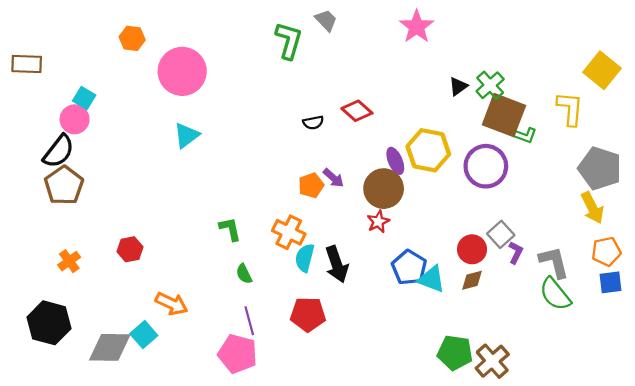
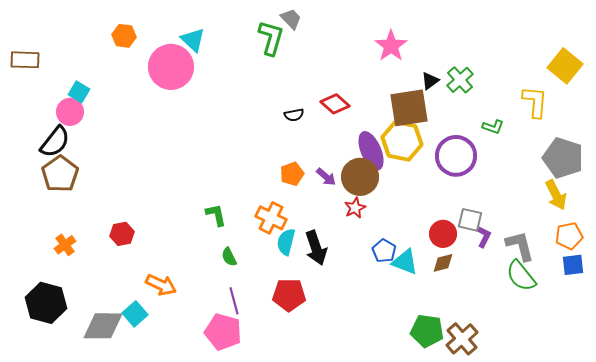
gray trapezoid: (326, 20) -> (291, 19), moved
pink star: (417, 27) -> (391, 46), moved
brown square: (504, 115) -> (409, 108), moved, turned -30
cyan triangle: (186, 135) -> (193, 40), moved, turned -40
purple ellipse: (395, 161) -> (371, 151), size x1.5
purple arrow: (333, 178) -> (326, 177), moved
gray square: (501, 234) -> (470, 220), turned -35
blue pentagon: (409, 267) -> (384, 251), size x0.7

